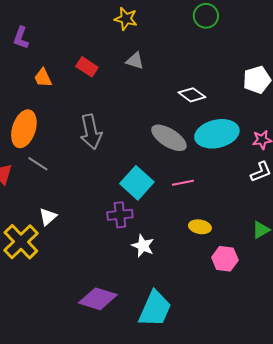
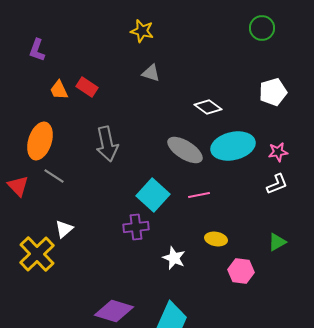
green circle: (206, 16) -> (262, 28), moved
red rectangle: (87, 67) -> (87, 87), moved
white star: (143, 246) -> (174, 258), moved

